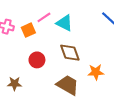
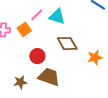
brown trapezoid: (68, 85) -> (49, 77), moved

